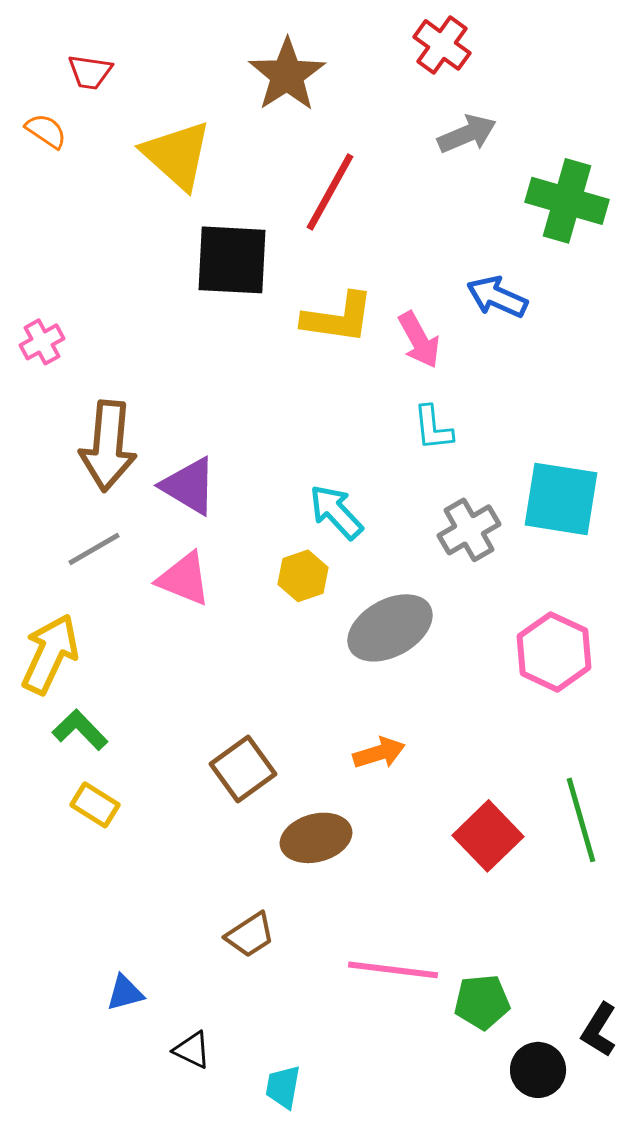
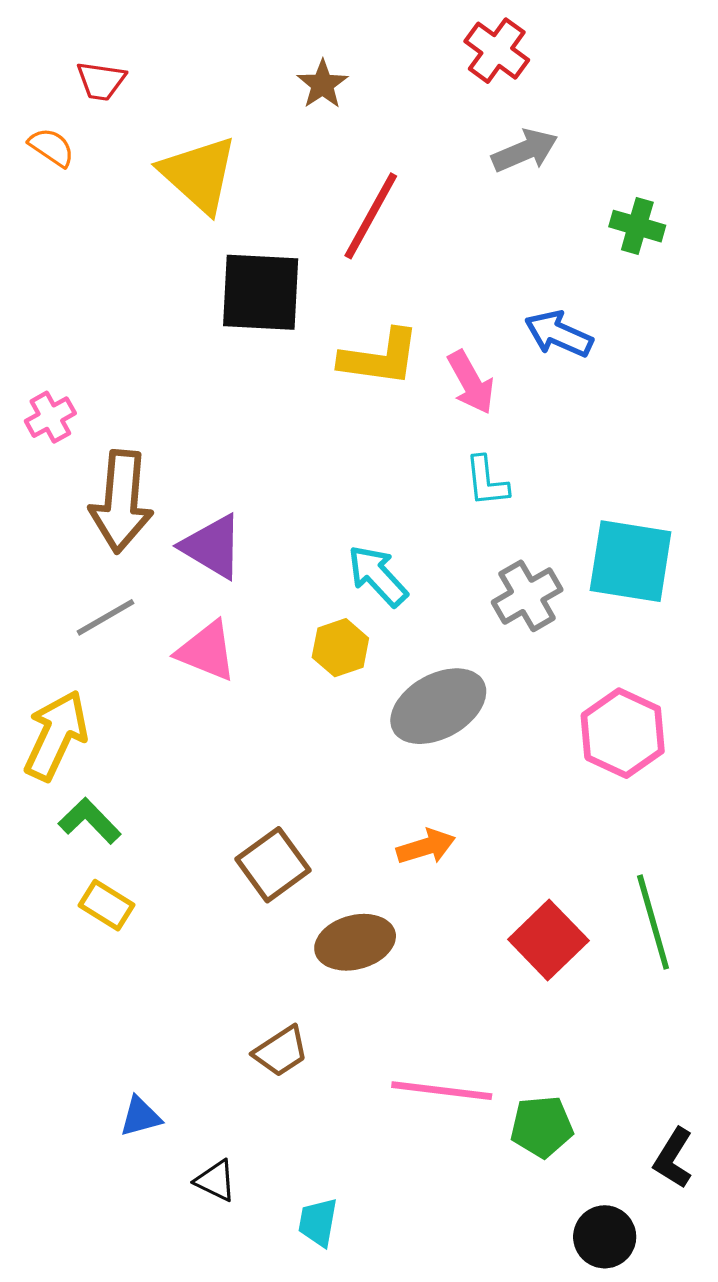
brown star: (287, 75) -> (322, 84), size x0.6
green cross: (567, 201) -> (637, 226), size x0.6
pink cross: (42, 342) -> (50, 417), moved
black circle: (538, 1070) -> (605, 1237), moved

